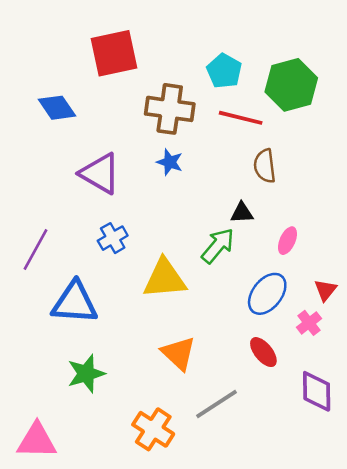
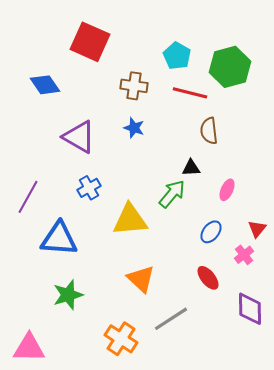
red square: (114, 53) -> (90, 42), turned 36
brown cross: (170, 109) -> (134, 86), size x0.7
blue ellipse: (267, 294) -> (211, 232), size x0.7

